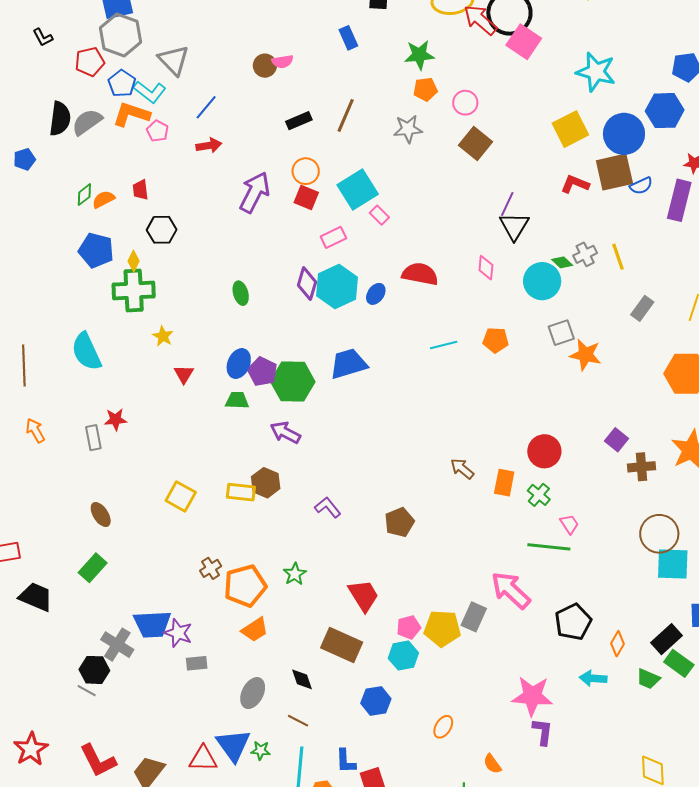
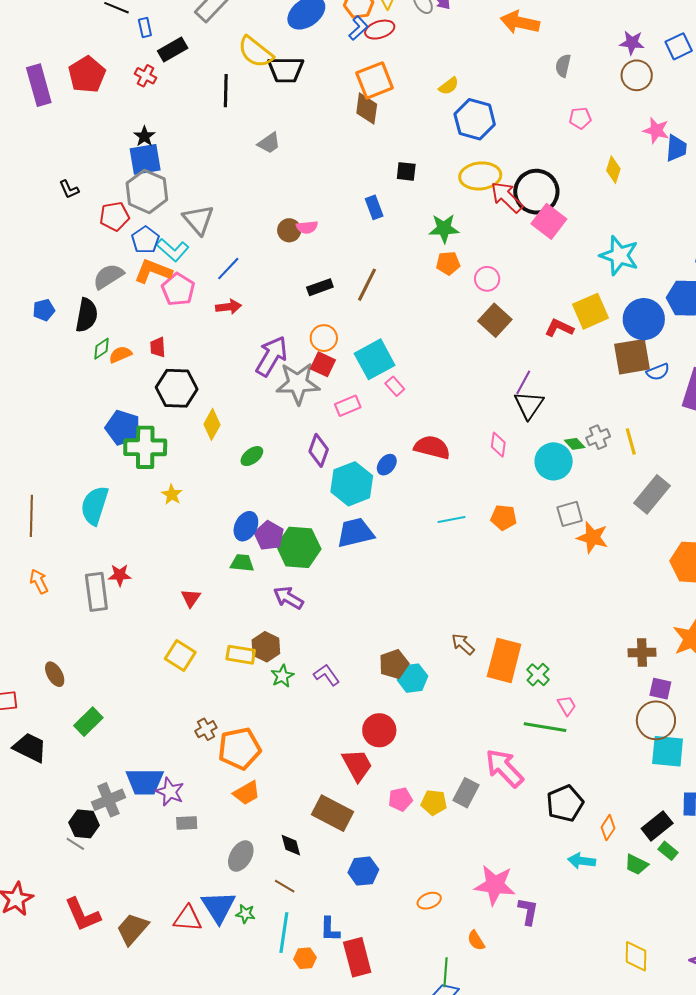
black semicircle: (60, 119) -> (87, 315), moved
gray star: (408, 129) -> (298, 383), moved, size x1.5
pink pentagon: (158, 131) -> (178, 289), size x1.5
red L-shape: (575, 184) -> (559, 328), moved
black hexagon: (162, 230) -> (177, 388), size x1.4
blue pentagon: (96, 250) -> (123, 428), moved
yellow diamond: (134, 261) -> (212, 424), moved, size x1.4
cyan hexagon: (337, 286) -> (352, 484), moved
green ellipse: (241, 293) -> (252, 456), turned 65
gray rectangle: (642, 308) -> (652, 494), size x1.5
cyan semicircle: (86, 352) -> (95, 505), turned 39
red triangle: (184, 374) -> (191, 598), moved
gray rectangle: (93, 438) -> (96, 592), size x1.5
purple square: (616, 440) -> (660, 689), moved, turned -30
red circle: (544, 451) -> (379, 730), moved
orange rectangle: (504, 483) -> (504, 660), size x1.6
brown ellipse: (101, 515) -> (55, 674), moved
brown pentagon: (399, 522) -> (394, 664), moved
green star: (295, 574) -> (282, 676), moved
yellow pentagon: (442, 628) -> (434, 802), size x0.7
gray cross: (117, 645) -> (108, 800), turned 32
cyan hexagon: (403, 656) -> (412, 678), moved
green rectangle: (679, 663) -> (668, 851), size x0.7
pink star: (532, 696) -> (495, 885), moved
orange ellipse: (443, 727) -> (429, 901), turned 35

